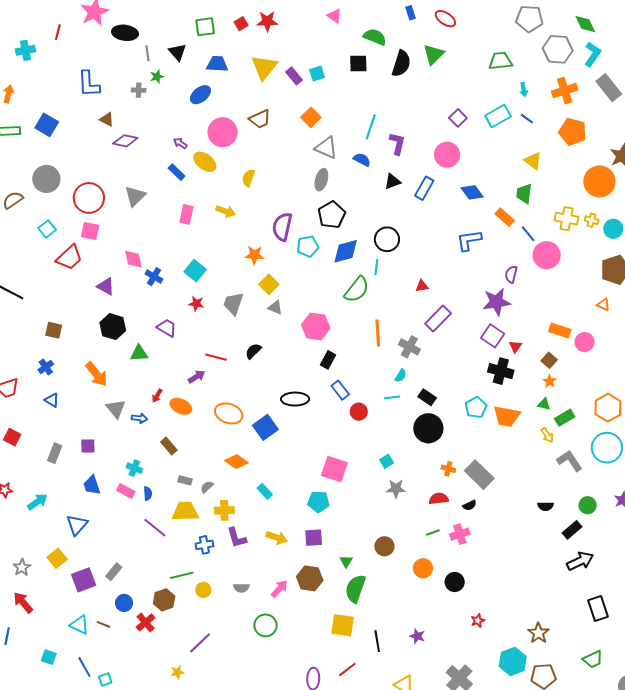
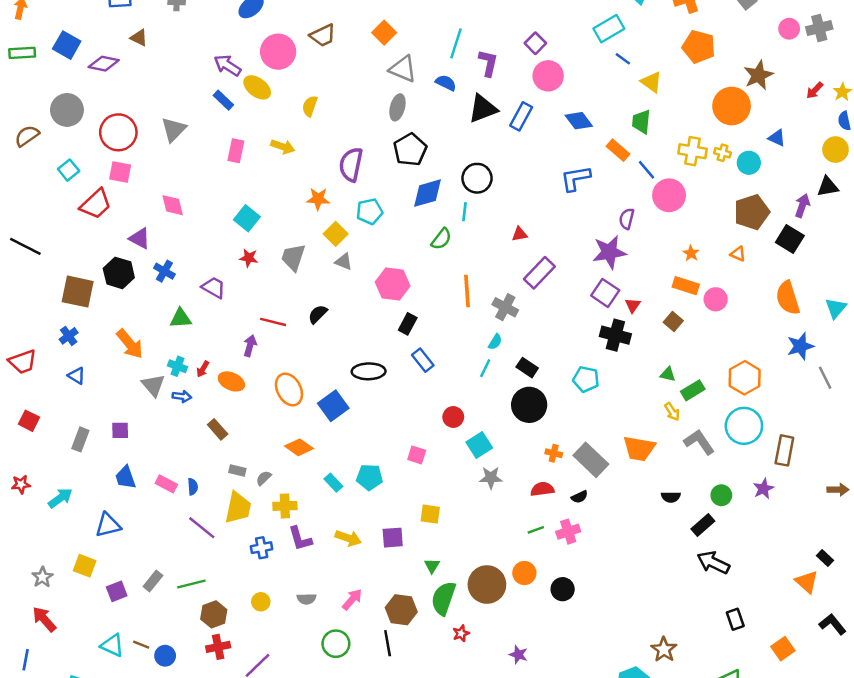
purple square: (458, 118) -> (535, 43), moved
blue line: (527, 119) -> (623, 59), moved
purple diamond: (125, 141) -> (104, 64), moved
purple arrow: (180, 143) -> (227, 65), size x1.6
black triangle: (392, 181) -> (483, 109), size x1.5
cyan pentagon: (308, 246) -> (370, 212), moved
blue cross: (154, 277) -> (164, 271), moved
green semicircle: (357, 290) -> (441, 239), size x0.7
black hexagon: (113, 327) -> (119, 273), moved
brown square: (54, 330) -> (78, 292), size x1.6
purple arrow: (197, 377) -> (250, 346), turned -42
orange star: (550, 381) -> (691, 253), moved
cyan line: (392, 397) -> (485, 368), turned -56
cyan pentagon: (476, 407) -> (586, 379), turned -30
red circle: (359, 412) -> (453, 417), moved
orange ellipse: (229, 413) -> (289, 389), turned 44
orange trapezoid: (507, 416) -> (639, 448), moved
cyan square: (387, 461) -> (479, 445), size x1.5
cyan cross: (134, 468) -> (178, 366), moved
pink square: (334, 469) -> (417, 455), size x0.6
cyan pentagon: (319, 502) -> (369, 477), moved
yellow trapezoid: (185, 511) -> (238, 508), turned 104
blue triangle: (77, 525) -> (108, 525), turned 35
brown circle: (384, 546) -> (487, 585), moved, size x1.6
yellow square: (57, 558) -> (85, 566), turned -30
black arrow: (580, 561) -> (713, 562), turned -128
green line: (182, 575) -> (191, 584), moved
brown hexagon: (310, 578) -> (401, 610), moved
purple square: (84, 580) -> (117, 591), size x0.7
blue circle: (124, 603) -> (165, 656), moved
black rectangle: (598, 609) -> (735, 619), size x0.7
red star: (478, 621) -> (461, 633), moved
red cross: (146, 622) -> (218, 647), moved, turned 30
yellow square: (343, 625) -> (430, 514), moved, size x0.7
black line: (377, 641) -> (388, 643), moved

